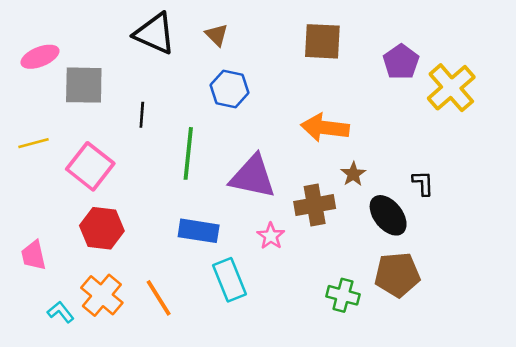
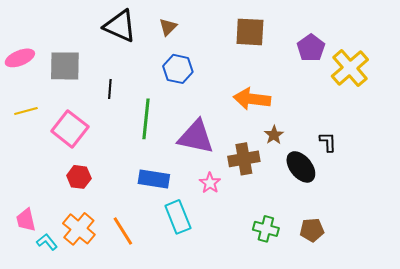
brown triangle: (217, 35) -> (168, 27), turned 30
pink ellipse: (40, 57) -> (20, 58), moved
red hexagon: (102, 228) -> (79, 177), size x0.7
pink trapezoid: (34, 255) -> (26, 220), moved
brown pentagon: (397, 275) -> (312, 230), moved, size x0.7

